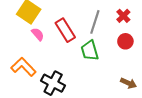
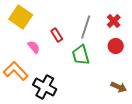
red rectangle: (65, 30) -> (57, 35), size x0.6
pink semicircle: (38, 34) -> (34, 47), moved

